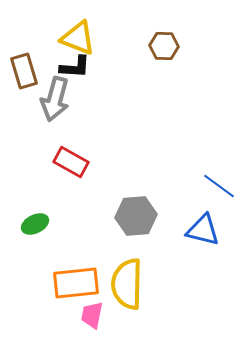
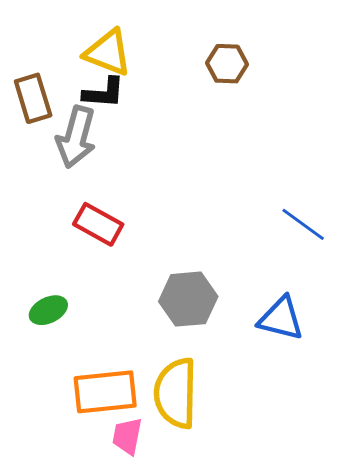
blue line: (219, 186) -> (303, 224), moved

